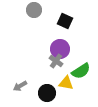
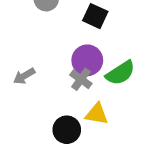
green semicircle: (81, 71) -> (120, 73), moved
gray arrow: (20, 86) -> (24, 76), moved

